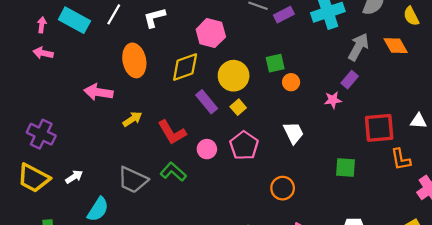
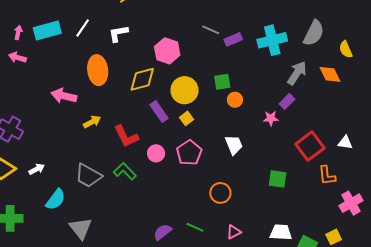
cyan rectangle: (74, 20) -> (47, 30), turned -48
red square: (379, 128) -> (310, 146), turned -36

